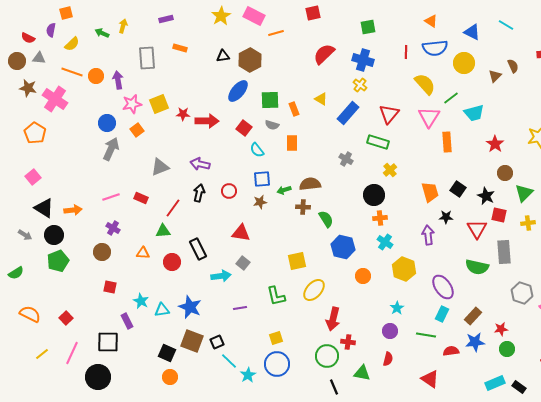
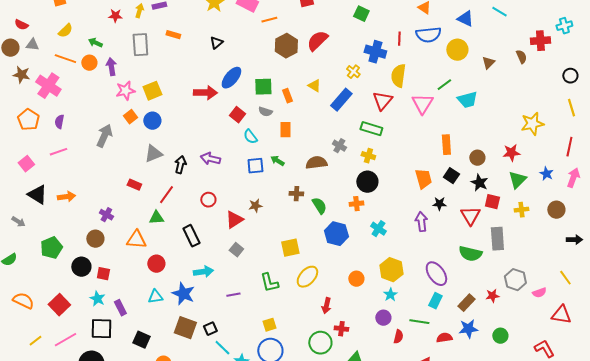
yellow arrow: (123, 26) -> (139, 11), moved
green square: (368, 27) -> (361, 14), turned 35
purple semicircle: (51, 30) -> (59, 122), moved
green arrow: (102, 33) -> (95, 43), moved
black triangle: (223, 56) -> (216, 43), turned -32
brown hexagon: (250, 60) -> (286, 46), moved
blue cross: (363, 60) -> (375, 52), moved
brown semicircle: (513, 66) -> (521, 57), moved
yellow semicircle: (425, 84) -> (398, 76), moved, turned -130
red star: (183, 114) -> (115, 16), moved
red arrow: (207, 121) -> (205, 93), moved
blue circle: (107, 123) -> (152, 121), moved
orange rectangle: (447, 142) -> (446, 145), moved
red star: (495, 144) -> (511, 153), moved, turned 30
purple arrow: (200, 164) -> (210, 159), moved
yellow cross: (390, 170) -> (368, 156), moved, turned -32
brown circle: (505, 173) -> (477, 158), moved
brown semicircle: (310, 184) -> (316, 163), moved
green arrow: (284, 190) -> (277, 161), moved, turned 48
red circle: (229, 191) -> (208, 200), moved
black arrow: (199, 193) -> (180, 165), moved
pink line: (111, 197) -> (58, 152), moved
brown star: (260, 202) -> (255, 206), moved
orange cross: (380, 218) -> (356, 204), moved
red triangle: (241, 233) -> (234, 220), turned -42
black circle: (54, 235) -> (81, 267), moved
orange triangle: (143, 253) -> (136, 240), size x1.5
red circle: (172, 262) -> (156, 264), moved
yellow hexagon: (404, 269) -> (391, 270), moved
cyan arrow: (221, 276) -> (203, 272), moved
orange circle: (363, 276) -> (356, 279), moved
cyan star: (141, 301) -> (97, 299), moved
red square: (66, 318) -> (59, 305), size x1.5
red arrow: (333, 319) -> (326, 306), size x0.7
red star: (501, 329) -> (492, 296), moved
pink line: (72, 353) -> (65, 340), turned 35
black square: (167, 353) -> (141, 340), moved
red semicircle: (388, 359) -> (398, 337), moved

